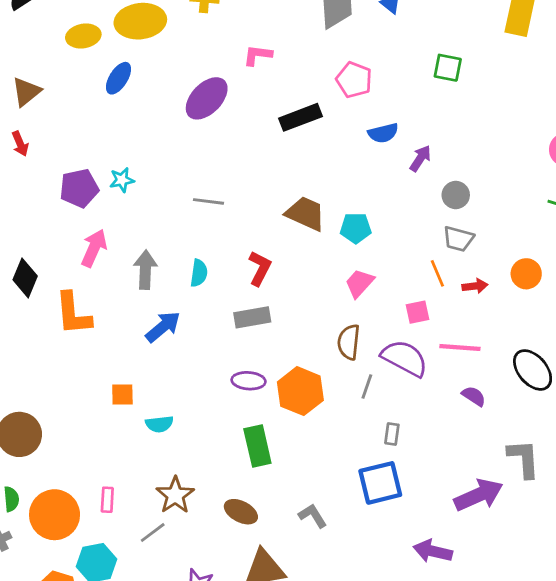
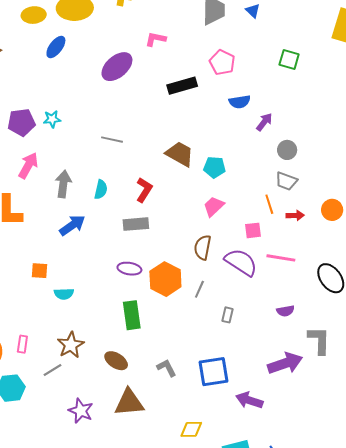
gray line: (367, 386) -> (199, 289), moved
purple semicircle: (474, 396) -> (285, 311), moved, turned 132
blue square: (380, 483) -> (214, 372), moved

